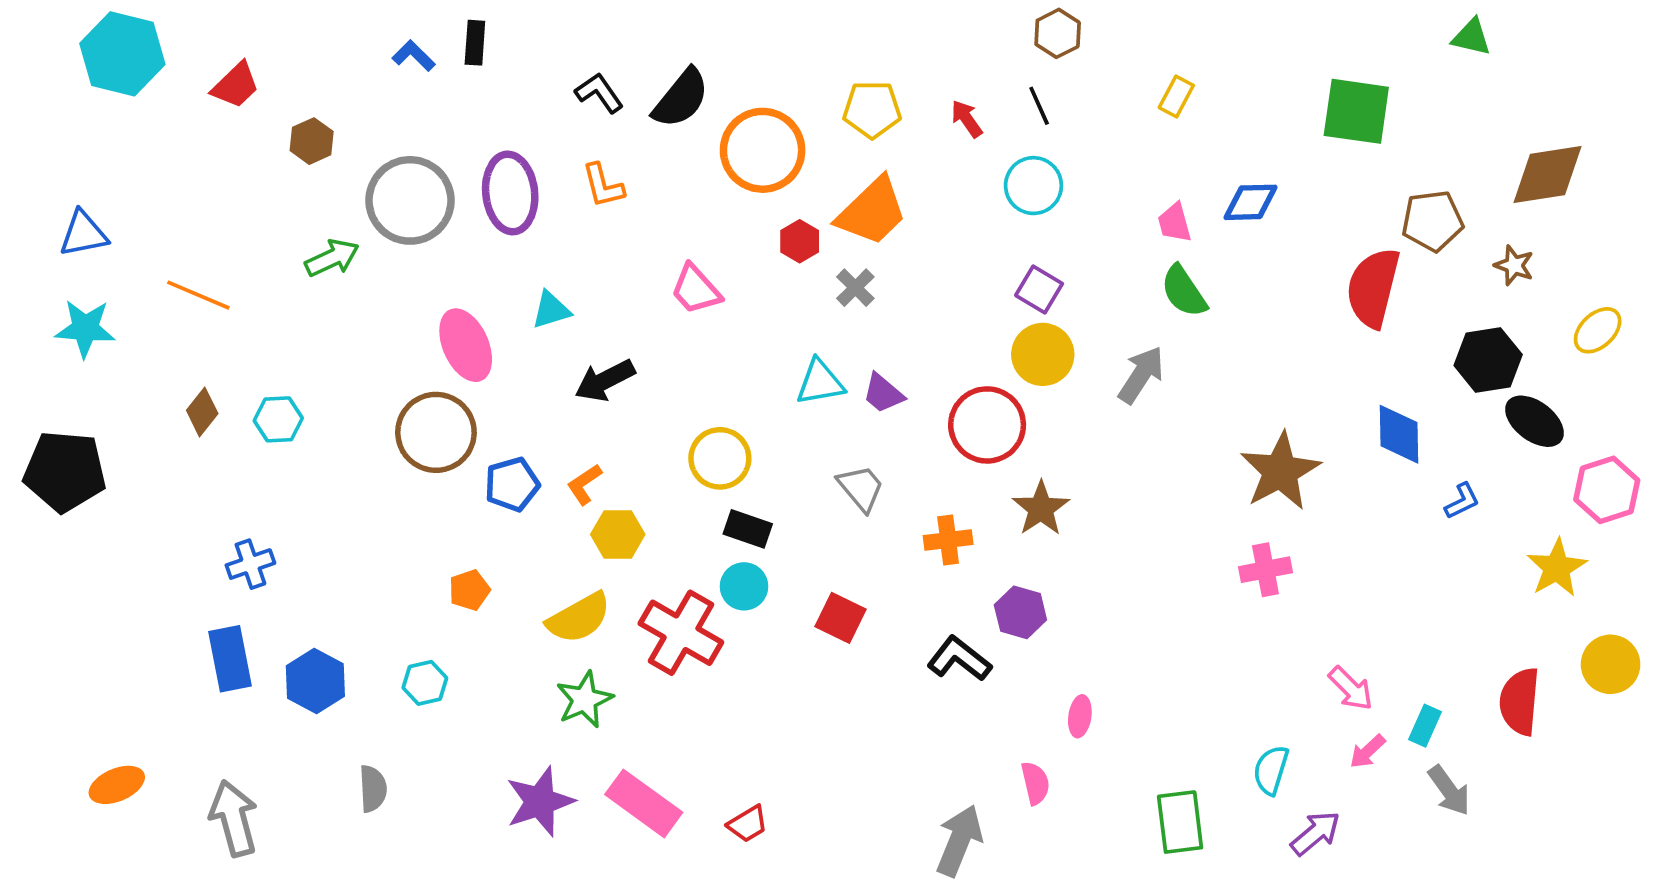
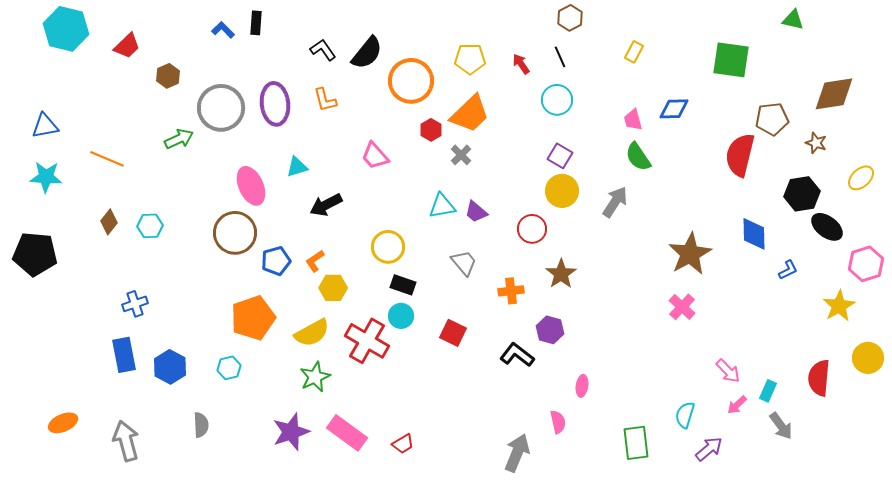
red circle: (987, 425) -> (532, 229), size x0.7
pink cross: (1265, 570) -> (682, 307), turned -36
orange pentagon: (469, 590) -> (253, 318), size x2.0

